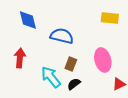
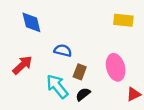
blue semicircle: (62, 36) -> (63, 50), moved, size x0.7
red arrow: (20, 58) -> (22, 65), turned 42

